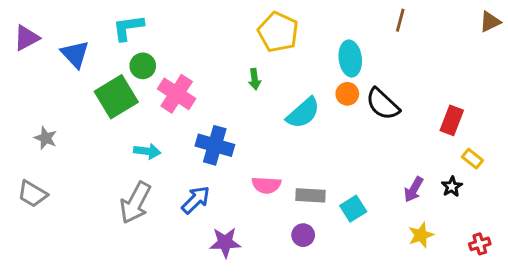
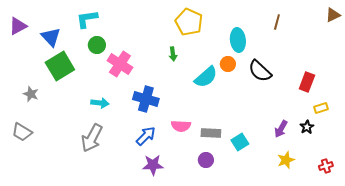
brown line: (400, 20) -> (277, 22), moved
orange circle: (347, 94) -> (228, 64), moved
green square: (116, 97) -> (60, 66), moved
yellow rectangle: (472, 159) -> (321, 108), turned -56
blue arrow: (196, 200) -> (146, 136), moved

